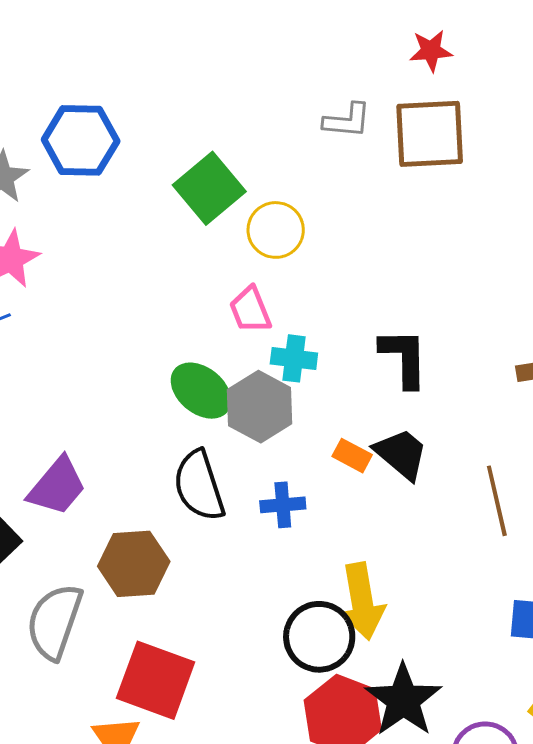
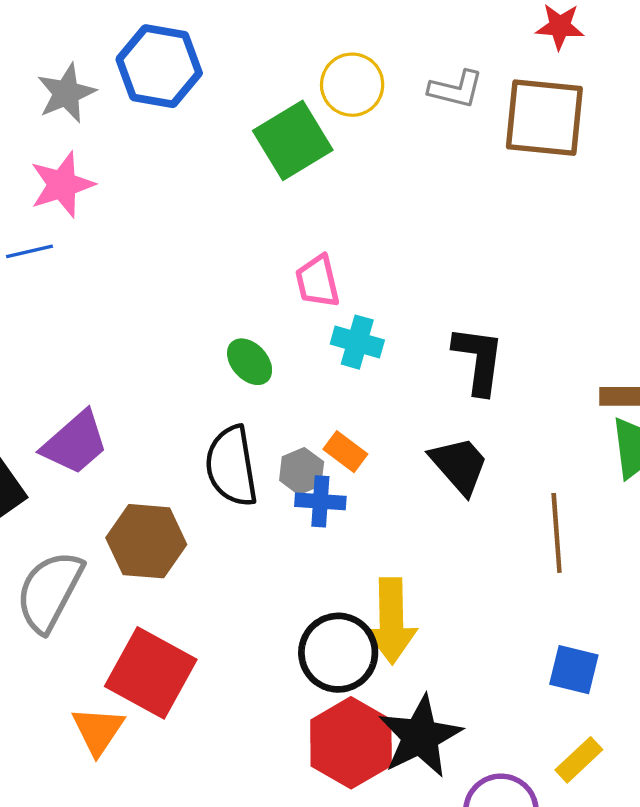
yellow circle: (276, 230) -> (352, 85), moved
green ellipse: (201, 391) -> (250, 362), size x0.7
gray hexagon: (260, 407) -> (302, 471), moved, size x0.6
orange rectangle: (352, 456) -> (345, 452), moved

